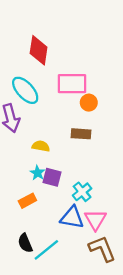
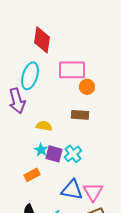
cyan ellipse: (25, 90) -> (30, 76), turned 60
cyan cross: (82, 192) -> (73, 154), moved

